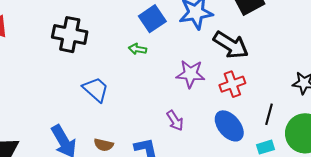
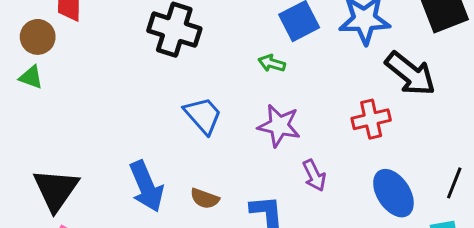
purple star: (190, 74) -> (279, 126), moved
red cross: (232, 84) -> (371, 119), moved

